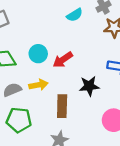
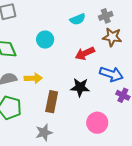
cyan circle: (38, 54) -> (45, 40), moved
red arrow: (63, 60) -> (85, 53), moved

